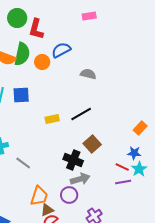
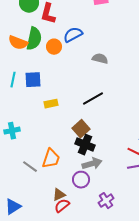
yellow rectangle: (52, 119) -> (51, 104), moved
brown square: (92, 144) -> (81, 129), moved
gray line: (23, 163) -> (30, 167), moved
orange trapezoid: (39, 196) -> (51, 159), moved

